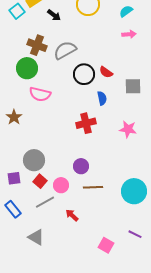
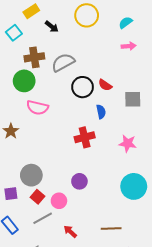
cyan square: (17, 11) -> (14, 33), moved
brown cross: (37, 45) -> (34, 57), turned -30
brown line: (93, 187) -> (111, 228), moved
cyan circle: (134, 191) -> (134, 186), moved

